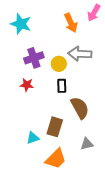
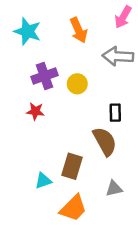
orange arrow: (71, 23) -> (79, 30), moved
gray arrow: (80, 54) -> (118, 56), moved
black rectangle: (62, 86) -> (115, 113), moved

